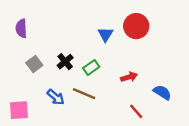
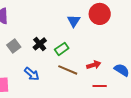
red arrow: (129, 77) -> (94, 65), moved
brown line: (84, 94) -> (68, 70), moved
red line: (136, 111) -> (100, 86), turned -48

